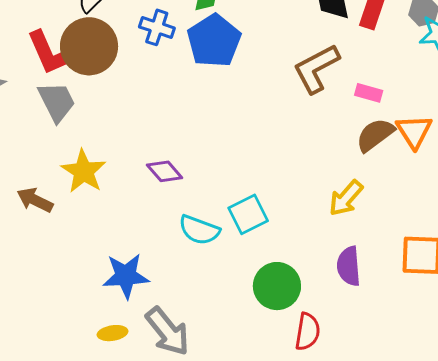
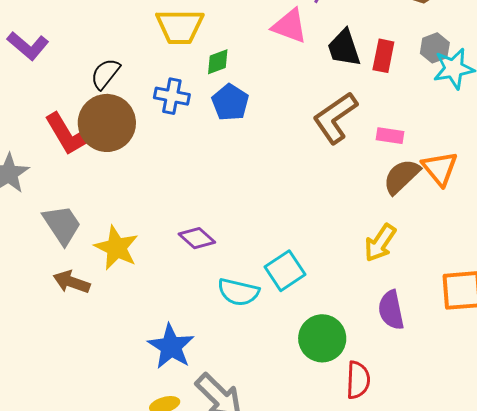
blue pentagon: (214, 41) -> (230, 102), size x0.7
gray trapezoid: (57, 102) -> (62, 225), moved
blue star: (126, 276) -> (171, 346), turned -30

